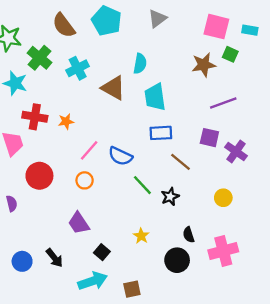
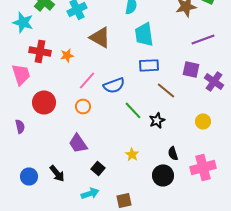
brown triangle: (113, 88) -> (100, 37), moved
blue semicircle: (120, 156) -> (114, 85), turned -45
cyan arrow: (93, 281) -> (90, 193), size x0.7

